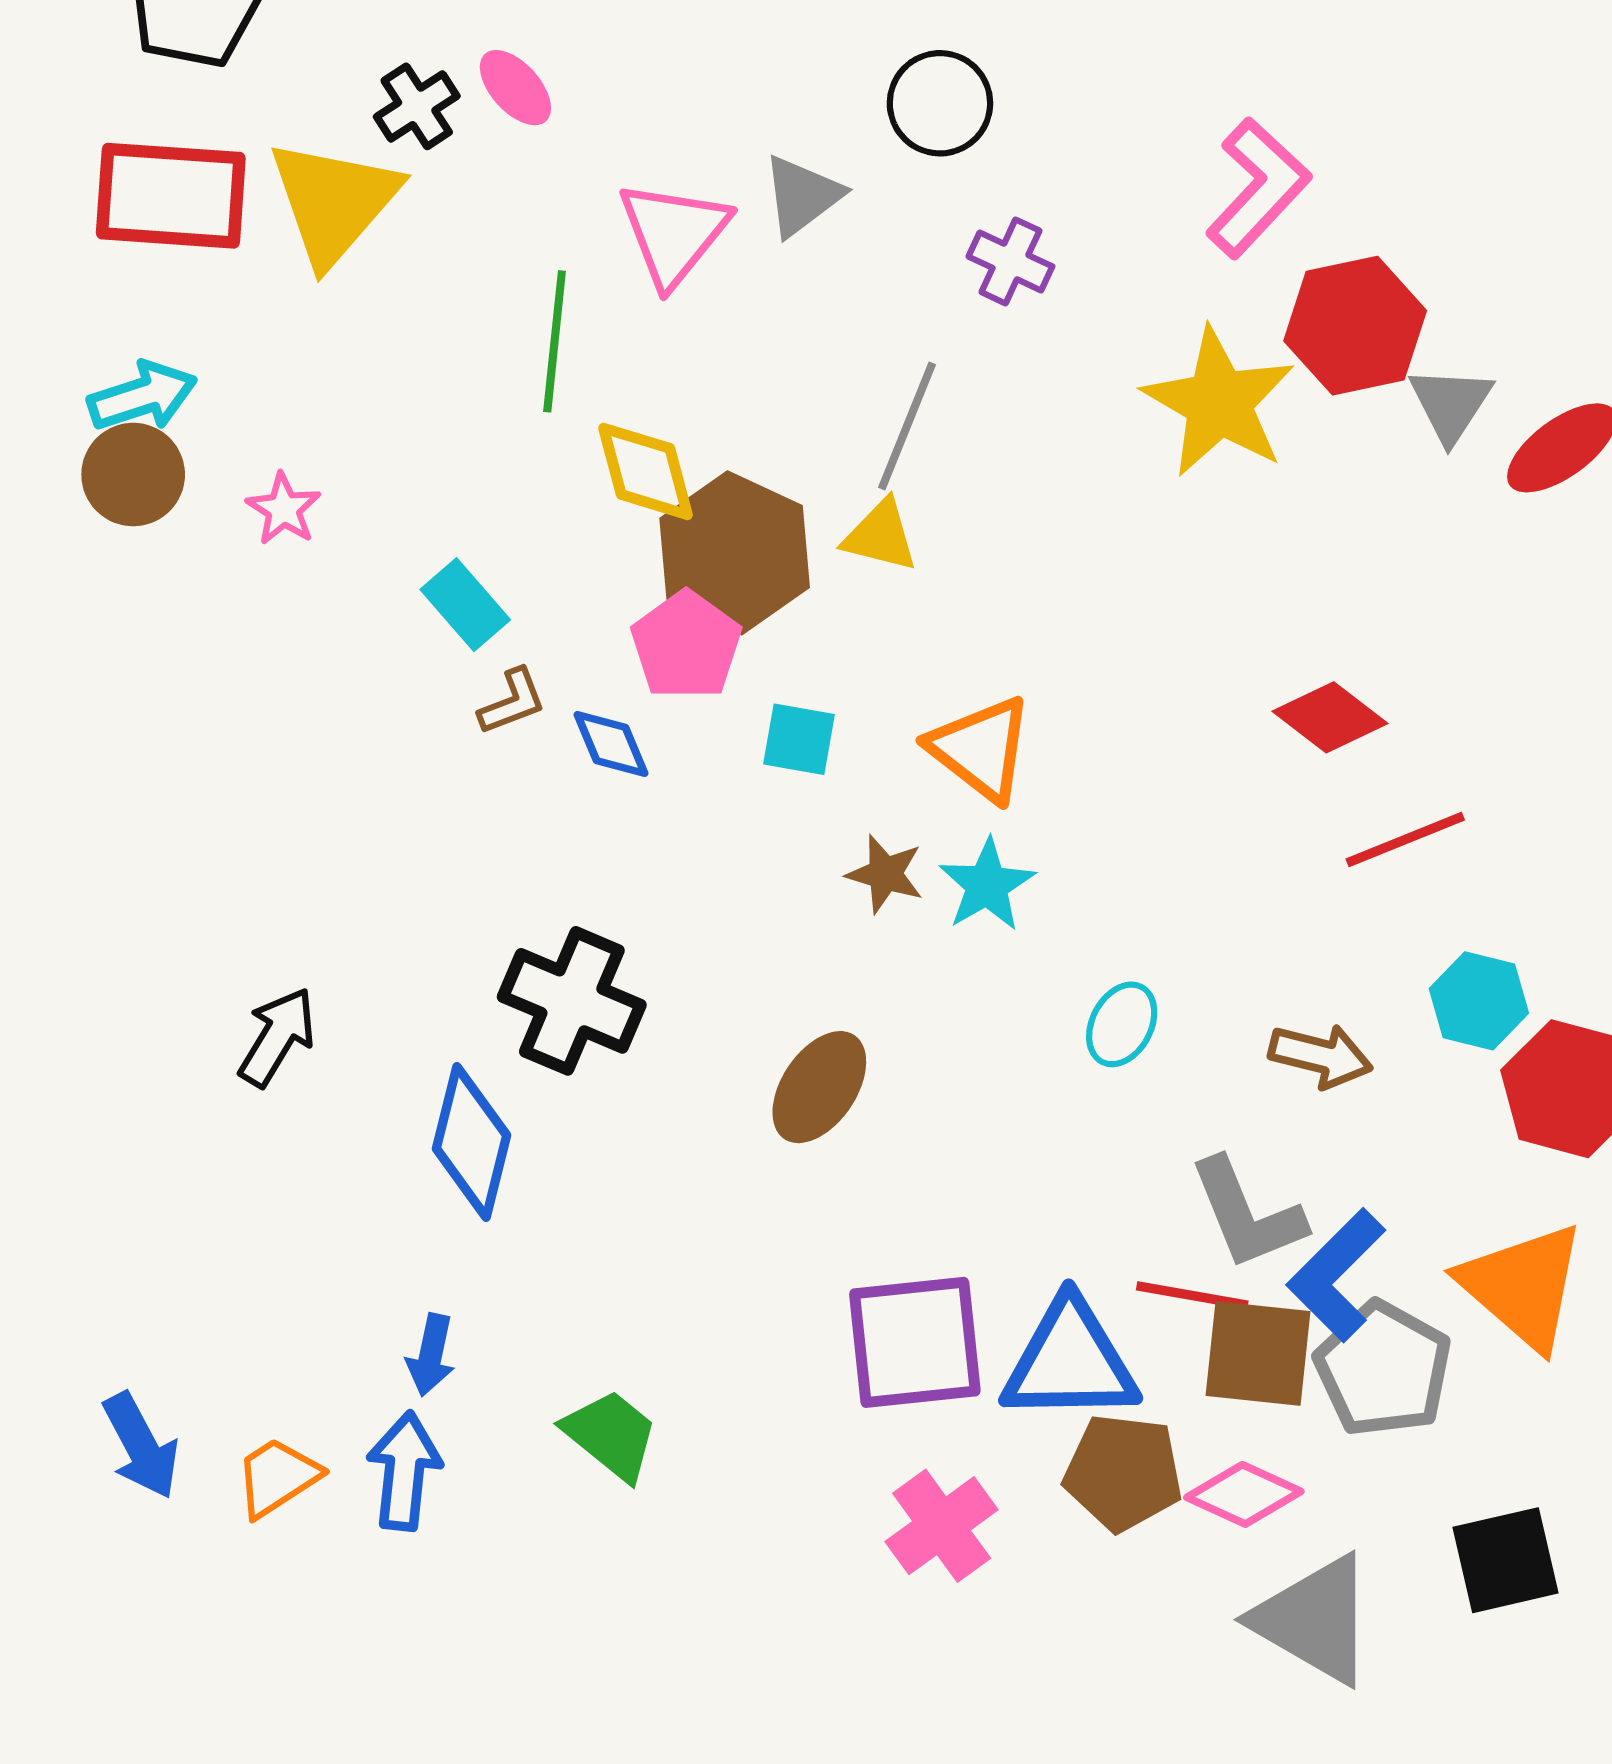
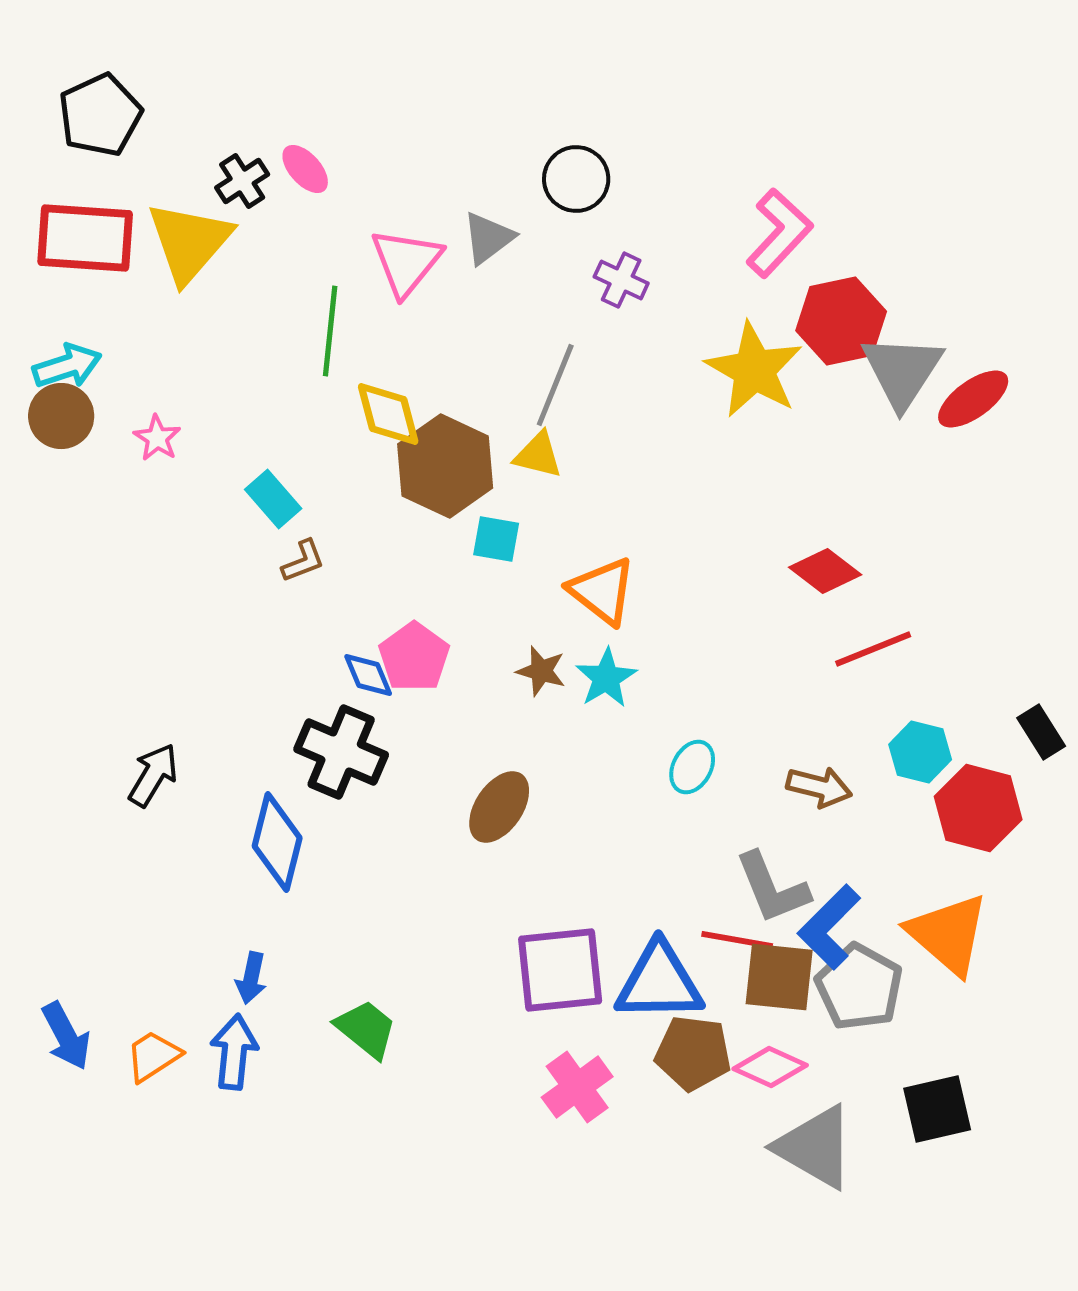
gray triangle: (1451, 404) -> (902, 371), size x1.5
pink pentagon: (686, 645) -> (414, 657), moved
cyan square: (799, 739) -> (496, 539), moved
blue diamond: (611, 744) -> (368, 675), moved

